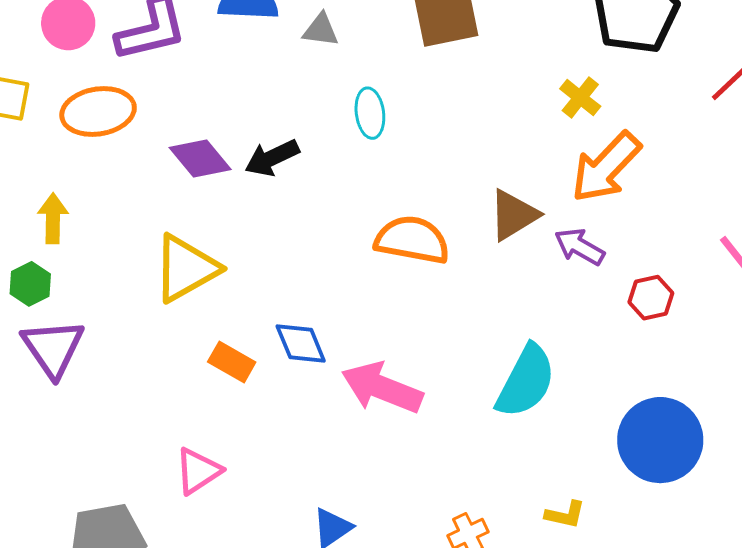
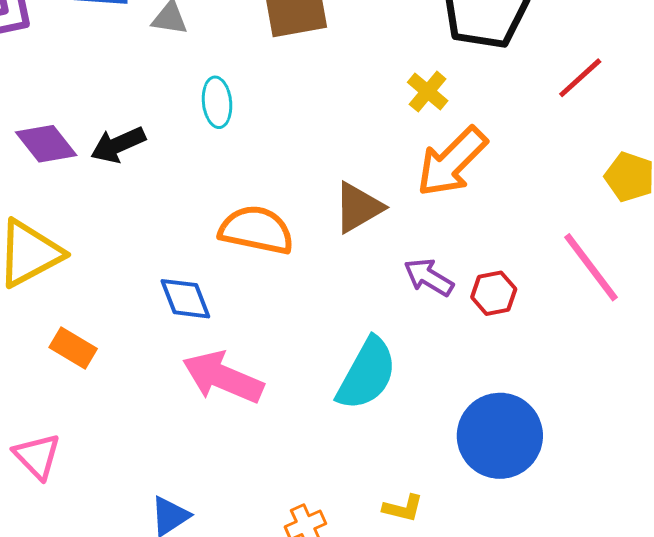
purple arrow: (580, 247) -> (429, 277), moved
blue diamond: (301, 344) -> (185, 299), moved
pink triangle: (198, 471) -> (37, 456), turned -42

